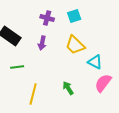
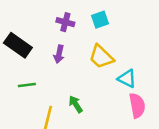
pink semicircle: (103, 83) -> (137, 105), turned 132
green arrow: (68, 88) -> (76, 104), moved

